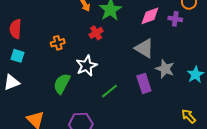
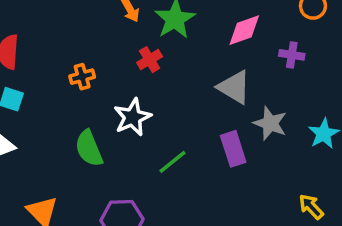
purple cross: (175, 19) -> (292, 55), moved
green semicircle: (62, 84) -> (89, 148), turned -50

